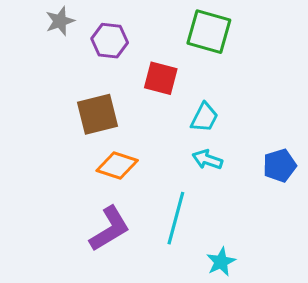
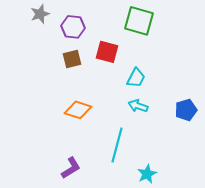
brown square: (98, 114) -> (72, 59), moved, size x0.7
purple L-shape: (110, 229) -> (71, 168), moved, size x0.7

